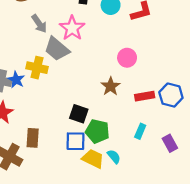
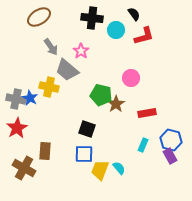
pink star: (72, 28) -> (81, 51), size x0.7
blue hexagon: (171, 95) -> (171, 140), moved
green pentagon: (97, 131) -> (101, 95), moved
yellow trapezoid: (93, 159) -> (100, 170), turned -95

